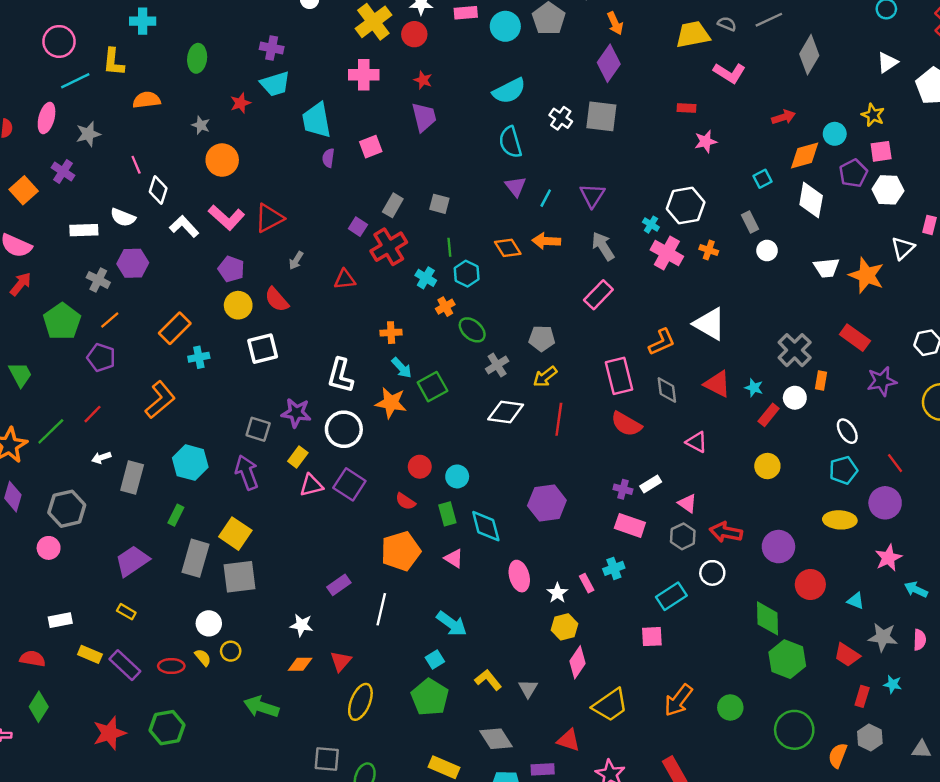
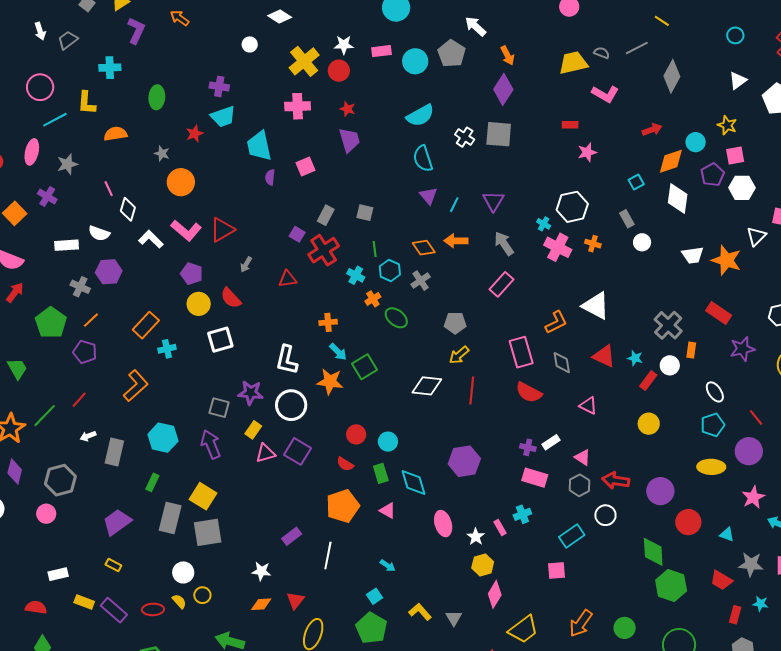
gray cross: (497, 365) -> (421, 281), moved
cyan arrow: (452, 624) -> (388, 566), size x0.6

